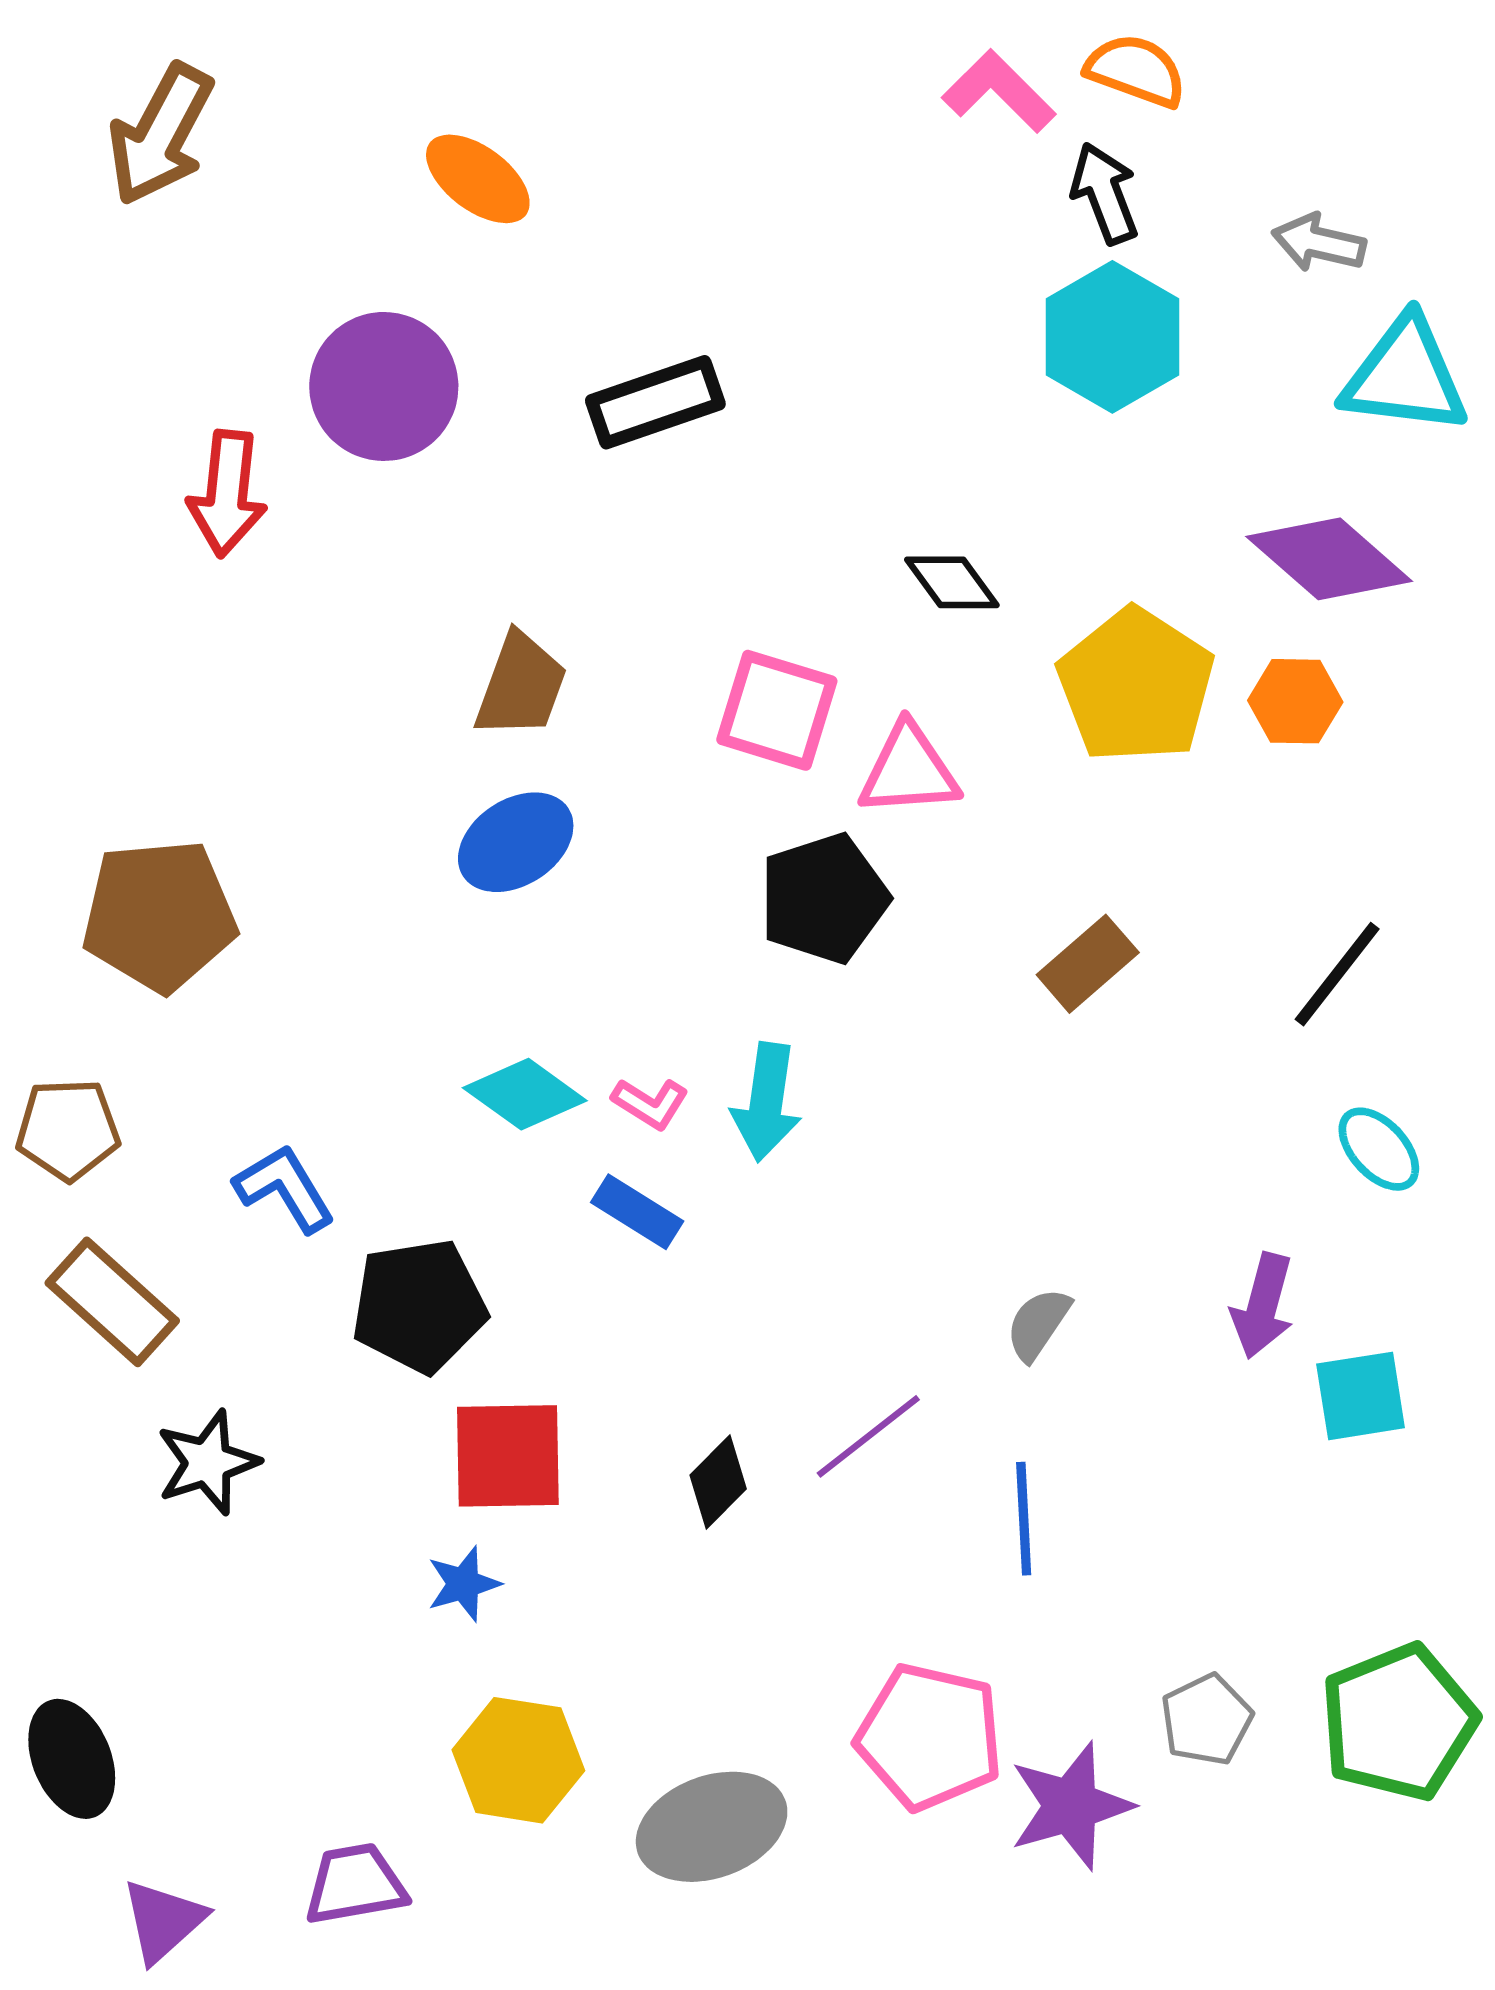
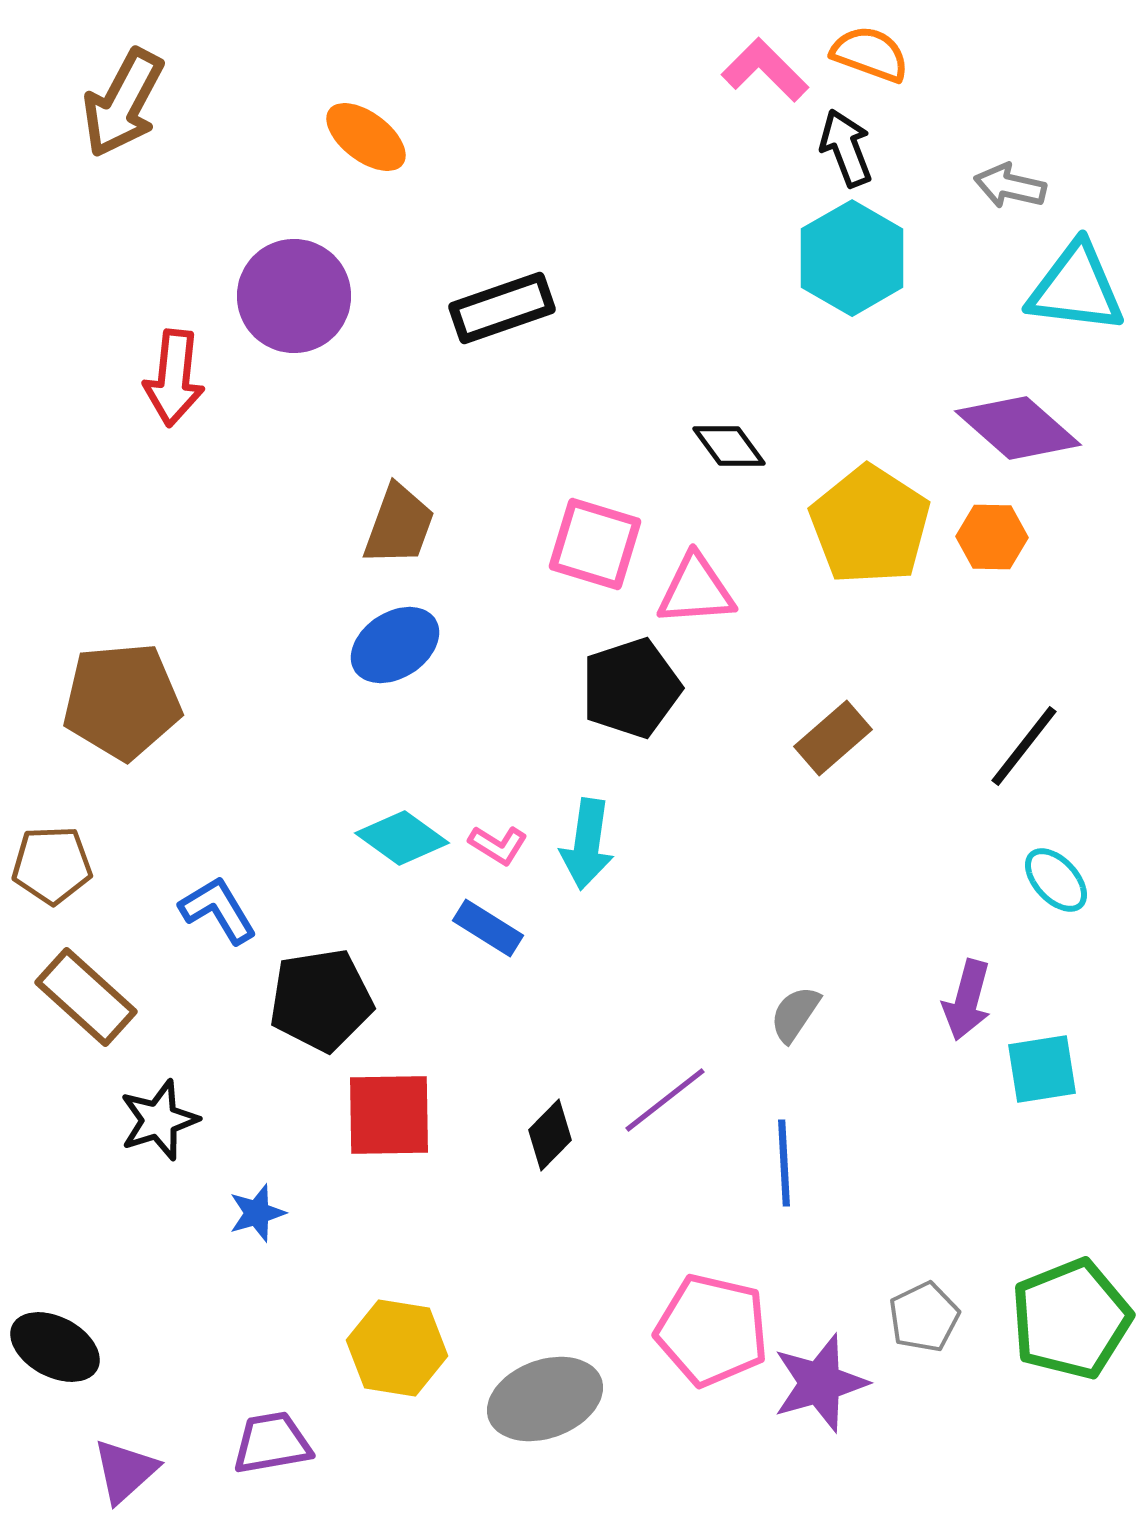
blue star: (463, 1584) -> (257, 1213), moved
black ellipse: (72, 1759) -> (55, 1347), turned -40

